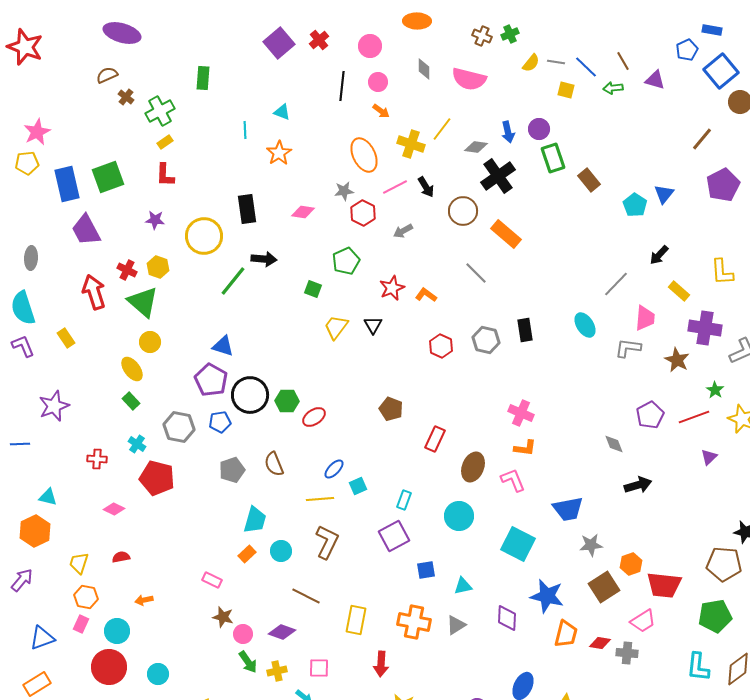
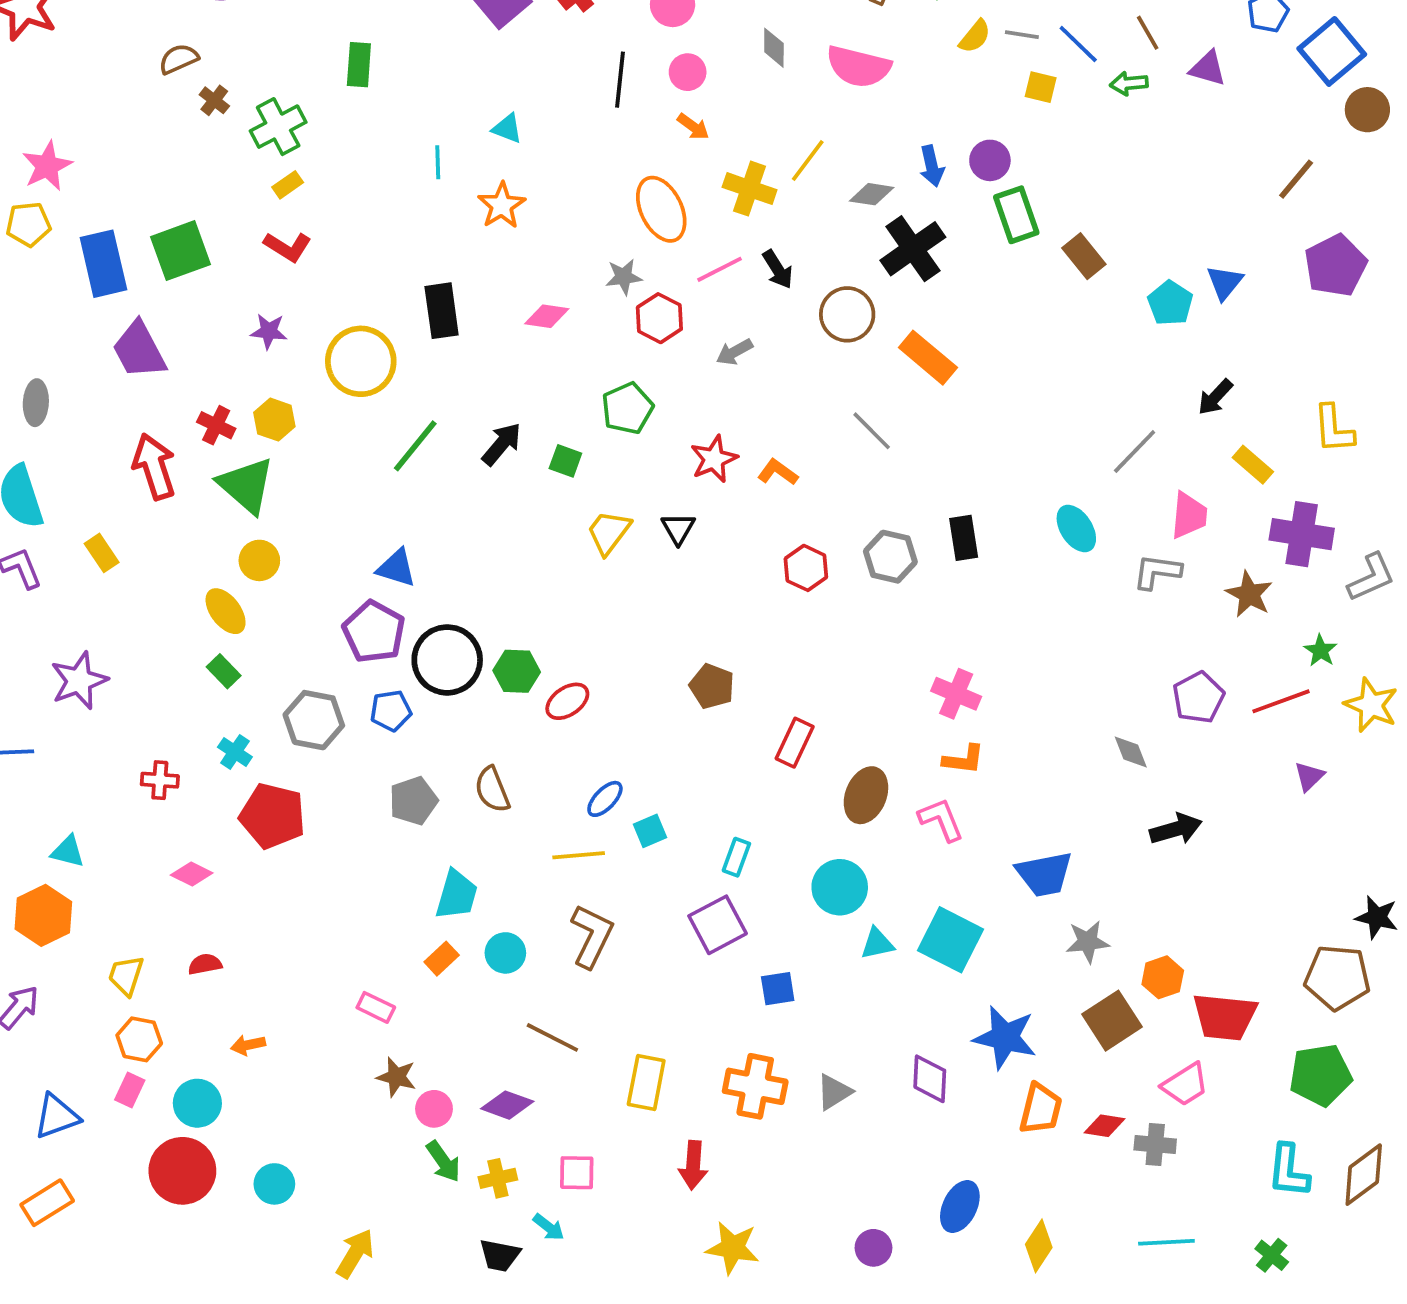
red L-shape: (165, 175) -> (288, 247), turned -60
black arrow: (264, 259) -> (502, 444), moved, turned -55
cyan triangle: (463, 586) -> (877, 944), moved

